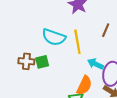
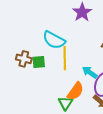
yellow line: (77, 42) -> (65, 58), moved

